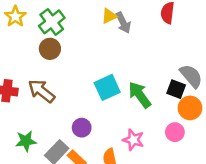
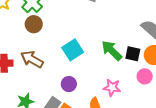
cyan square: (107, 87) -> (73, 50), moved
black square: (176, 89) -> (133, 54), moved

